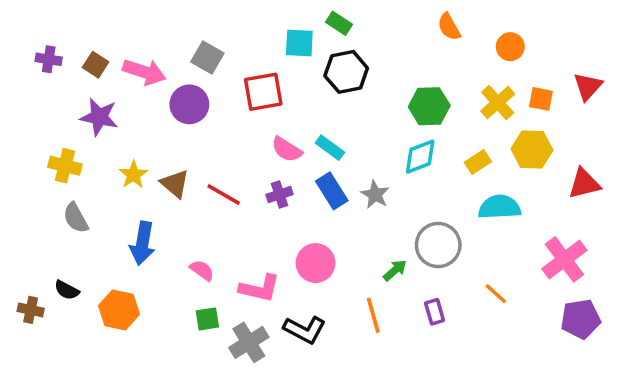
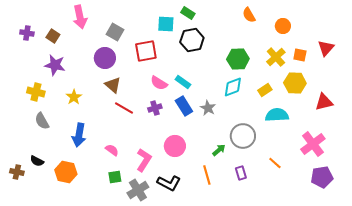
pink arrow: (144, 72) -> (80, 17), moved, turned 60
brown triangle: (175, 184) -> (113, 85), moved
pink L-shape: (260, 288) -> (144, 160), turned -70

